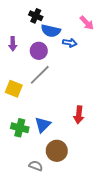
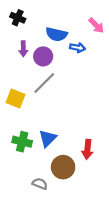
black cross: (36, 16) -> (18, 18), moved
purple arrow: (13, 44) -> (23, 49), moved
red arrow: (79, 115) -> (87, 149), moved

